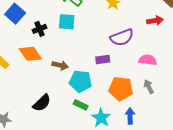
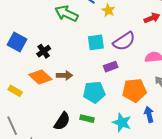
cyan square: (67, 22) -> (96, 42), moved
brown arrow: (60, 65) -> (64, 75), moved
green rectangle: (81, 105) -> (87, 119), moved

